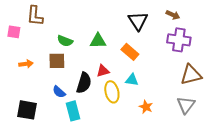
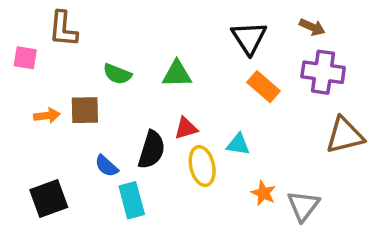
orange rectangle: (130, 52) -> (263, 87), moved
brown square: (57, 61) -> (85, 110), moved
gray triangle: (186, 105) -> (303, 206), moved
black square: (27, 110) -> (49, 199), turned -30

